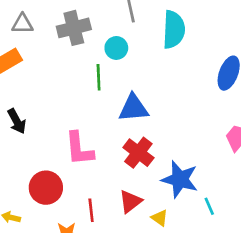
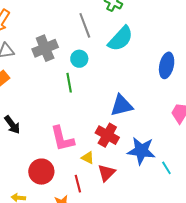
cyan semicircle: (174, 30) -> (121, 39), turned 48
blue triangle: (133, 108) -> (122, 105), moved
yellow triangle: (160, 218) -> (88, 158), moved

